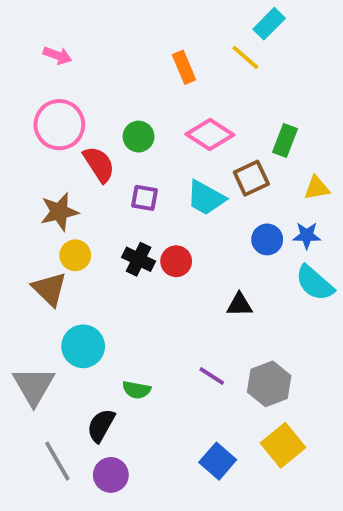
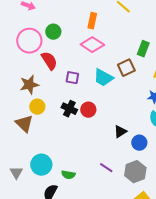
orange rectangle: (184, 67) -> (92, 21), moved, turned 35
pink diamond: (210, 135) -> (92, 45), moved
green circle: (139, 137) -> (53, 32), moved
blue circle: (267, 239) -> (139, 143), moved
black triangle: (239, 305) -> (120, 132), turned -32
cyan circle: (83, 346) -> (41, 165), moved
gray triangle: (34, 386) -> (16, 173), size x0.6

